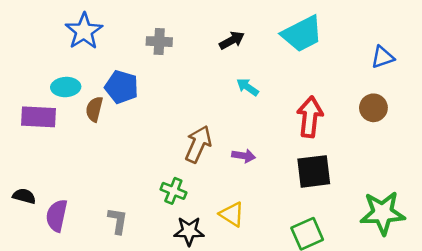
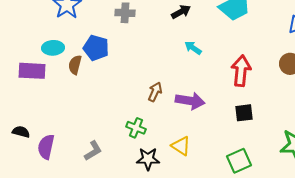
brown arrow: (198, 144) -> (155, 92), size x0.7
purple arrow: (244, 156) -> (190, 101), size x1.6
black square: (314, 171) -> (244, 113), size x0.7
gray L-shape: (118, 221) -> (93, 151), turned 50

